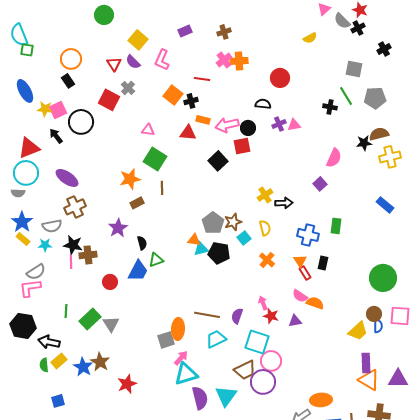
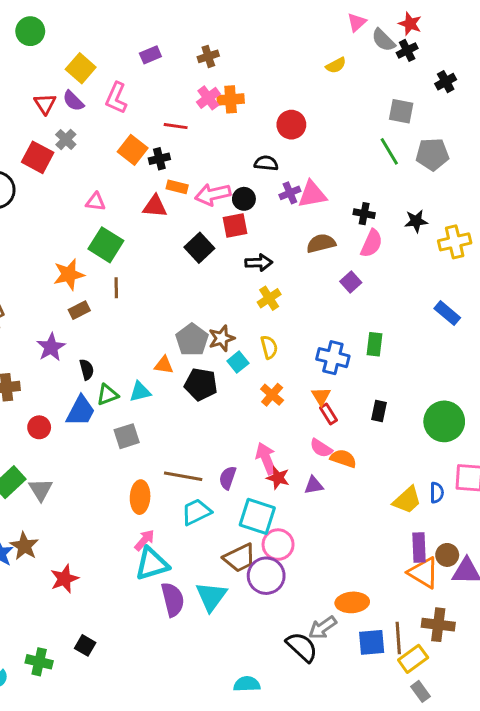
black cross: (330, 107) -> (364, 214), moved
pink triangle: (294, 125) -> (312, 194), size x1.5
brown semicircle: (379, 134) -> (321, 243), moved
black arrow: (284, 203) -> (259, 263), moved
cyan triangle: (201, 249) -> (140, 392), moved
black rectangle: (323, 263) -> (379, 411), moved
pink arrow: (263, 303) -> (266, 458), size x1.5
brown circle: (374, 314) -> (447, 555), moved
gray square: (166, 340) -> (127, 436), moved

